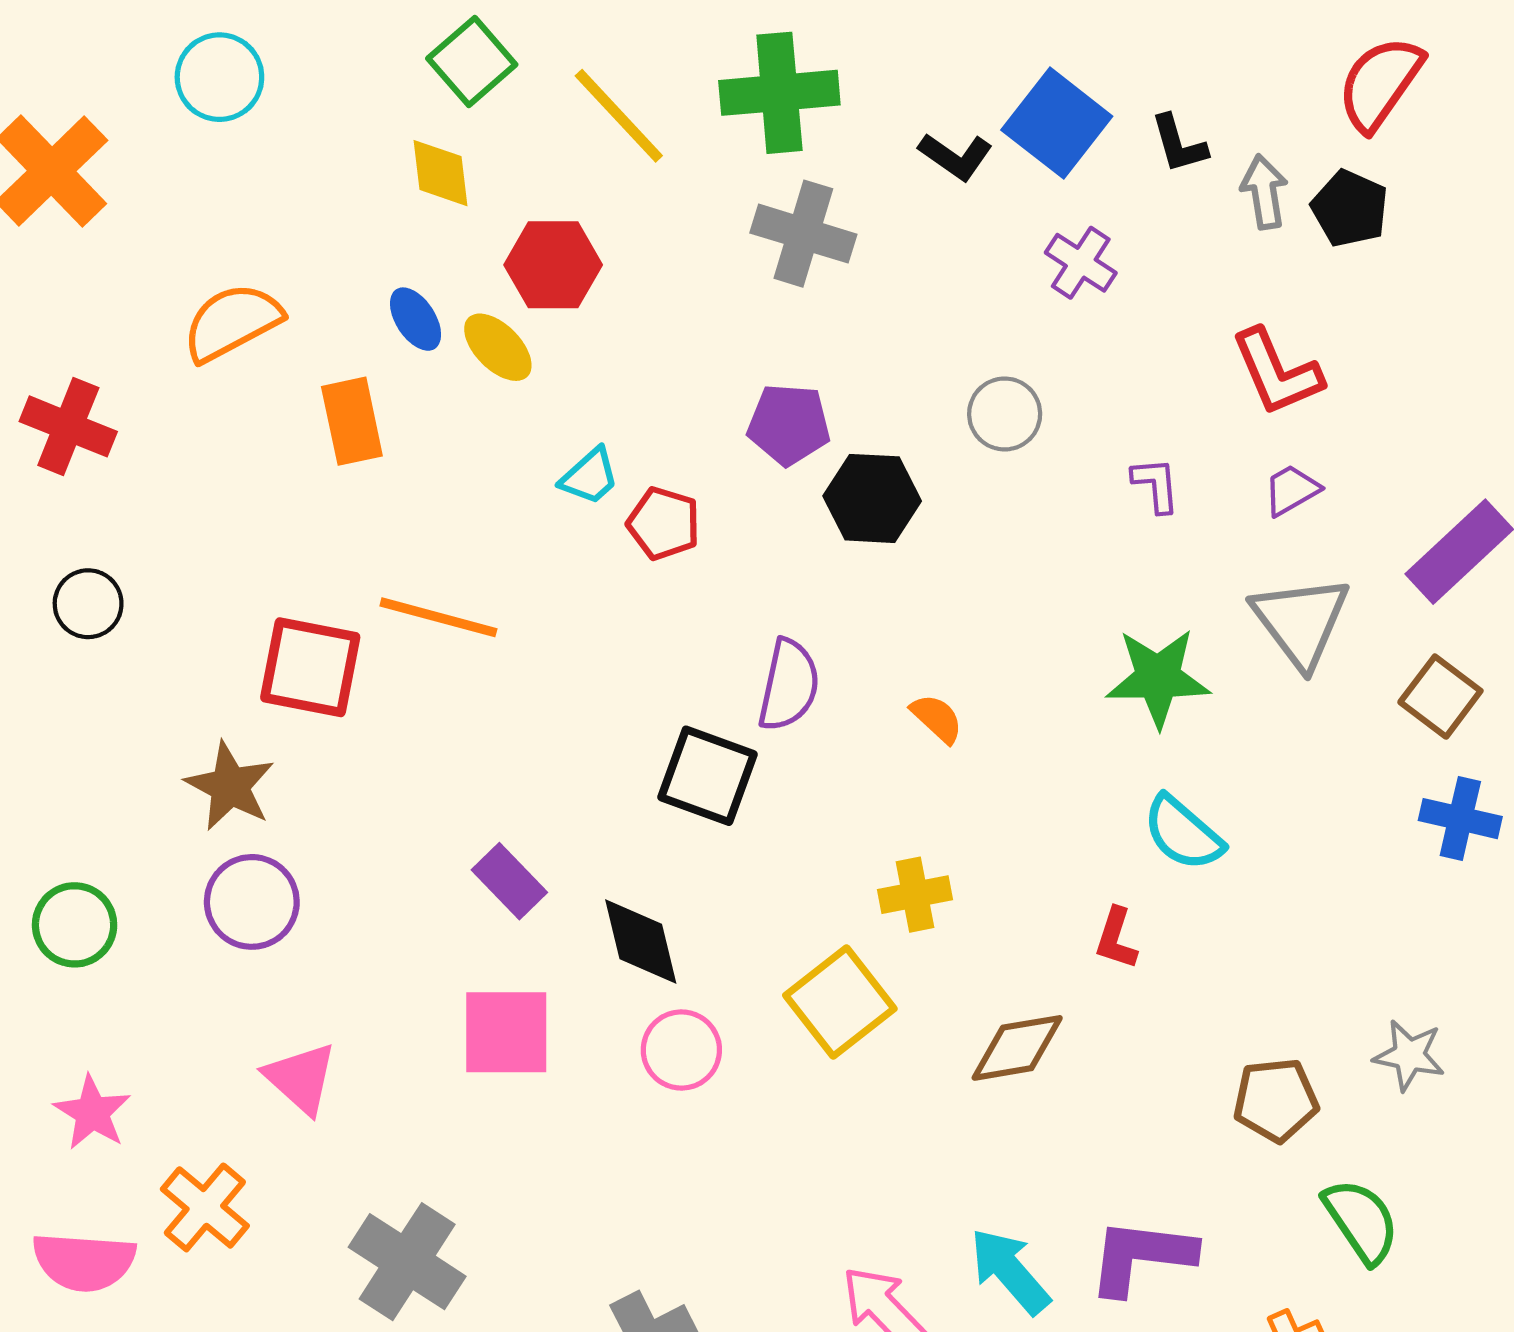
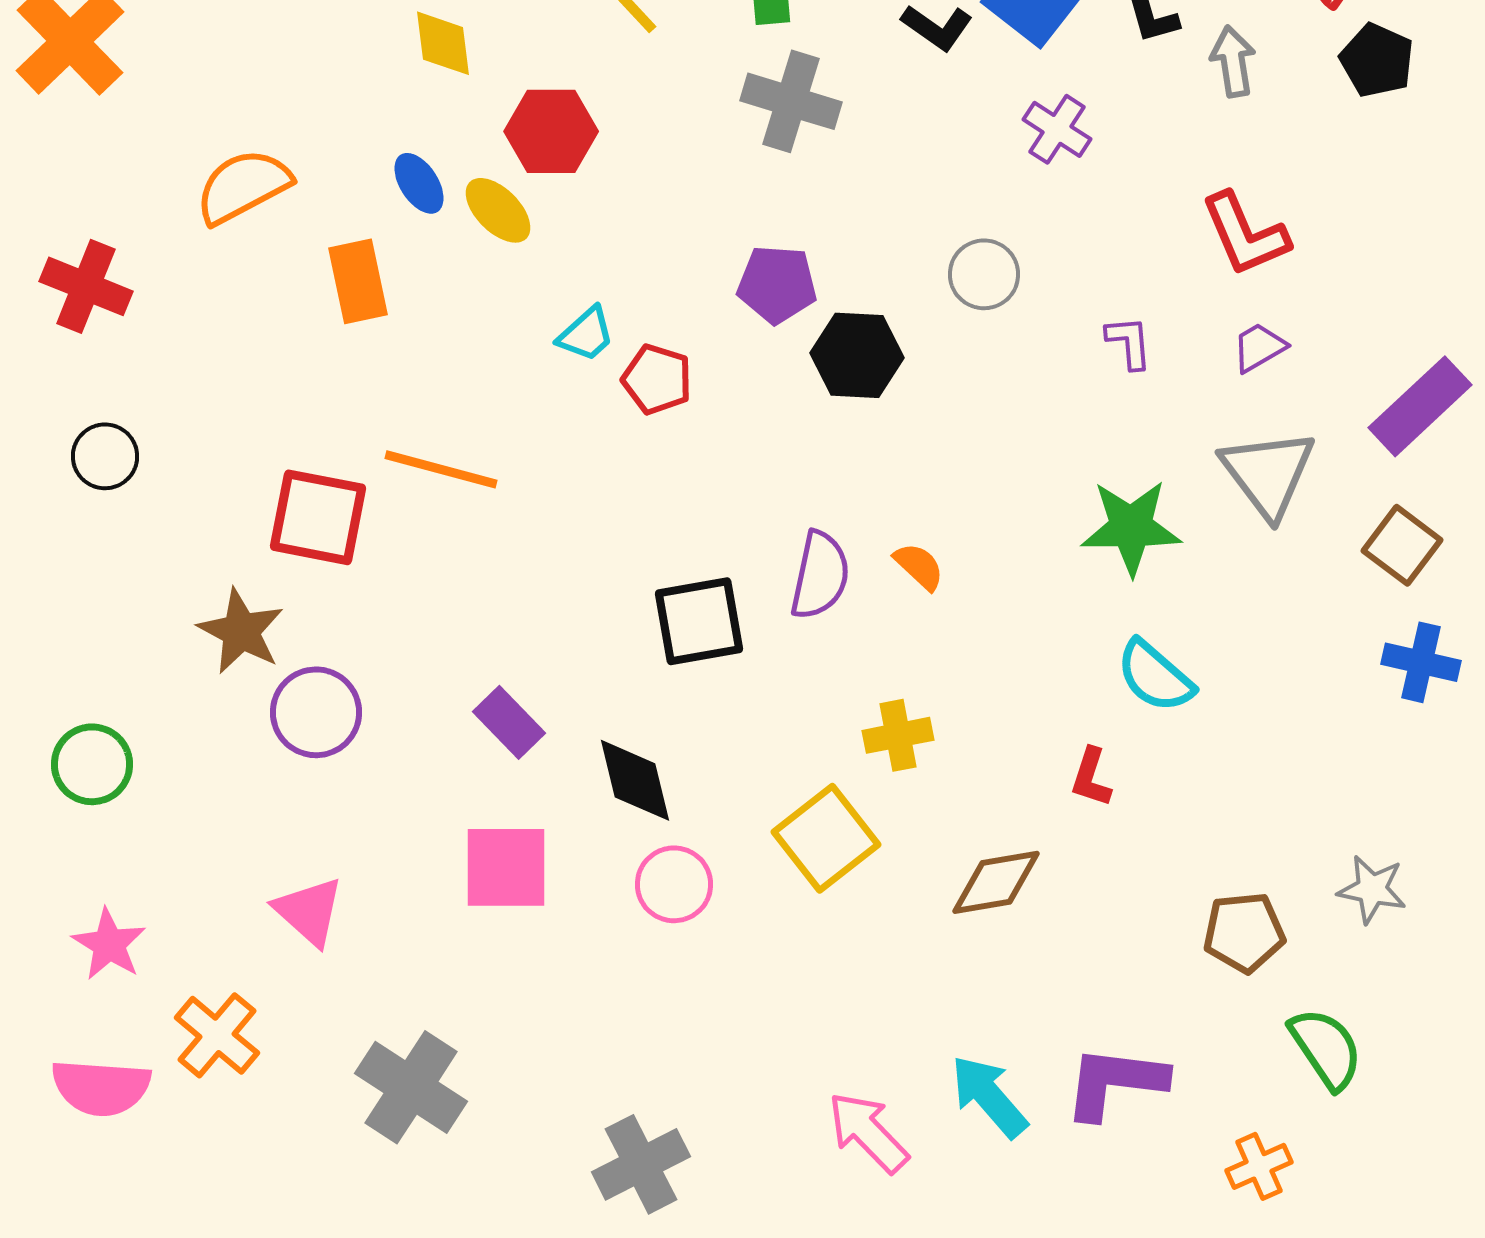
black pentagon: (1350, 209) -> (1377, 60), moved
purple semicircle: (789, 685) -> (820, 575), moved
black square: (707, 776) -> (699, 621), turned -30
purple circle: (252, 902) -> (316, 712), moved

